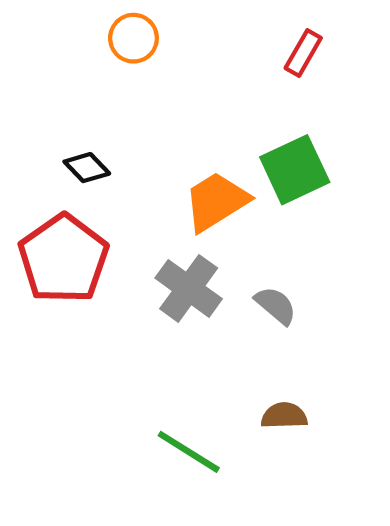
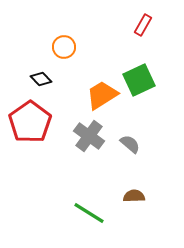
orange circle: (133, 38) -> (64, 47), moved

